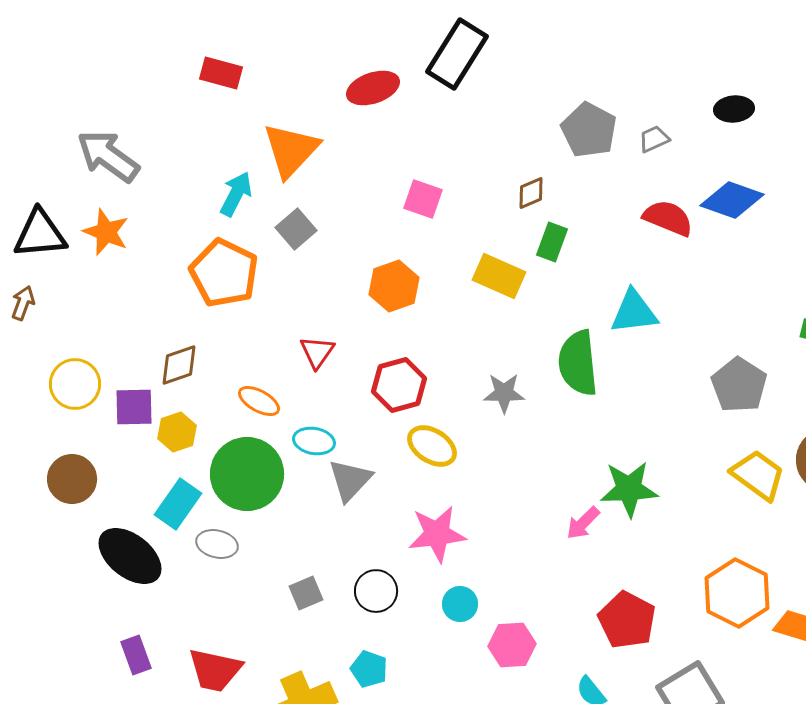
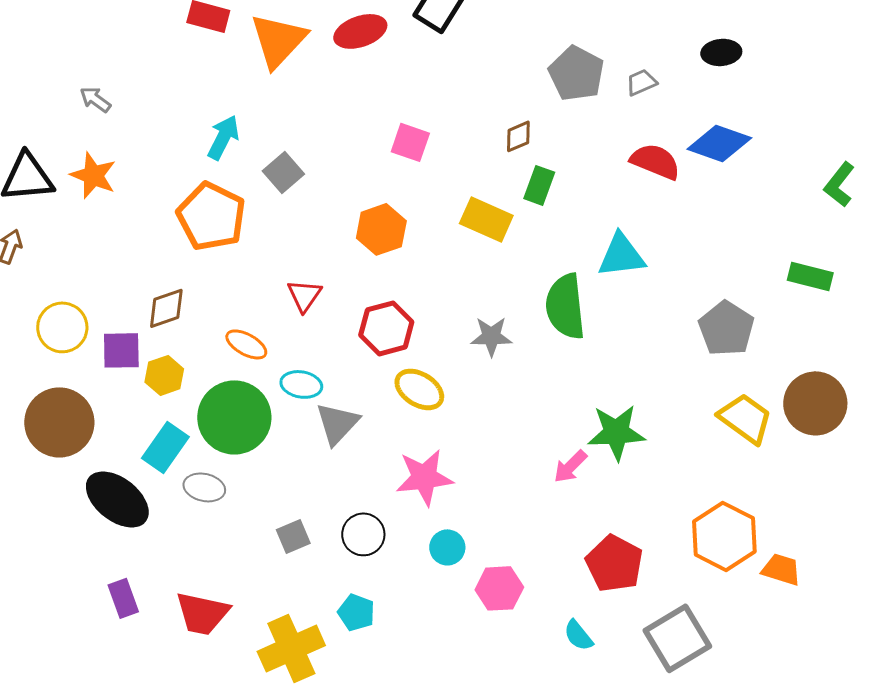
orange triangle: (291, 150) -> (278, 40), moved
gray arrow: (108, 156) -> (95, 99), size x0.5
brown circle: (72, 479) -> (59, 422), size x1.4

